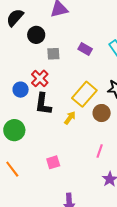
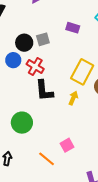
black circle: (36, 35) -> (24, 43), moved
blue circle: (21, 90) -> (13, 60), moved
orange line: (12, 169) -> (47, 159), moved

